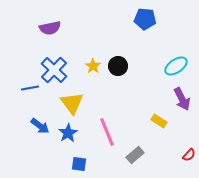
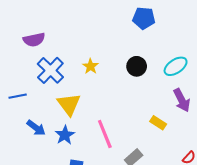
purple semicircle: (50, 28) -> (34, 40), moved
black circle: (118, 66) -> (137, 66), moved
blue line: (30, 88) -> (18, 96), moved

